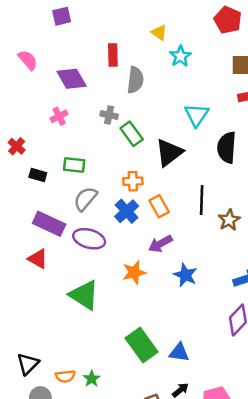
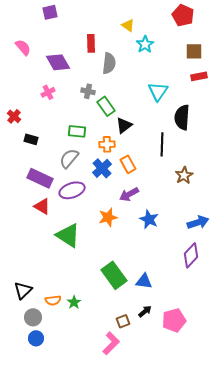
black triangle: (169, 152) -> (124, 125), moved, size x0.7
green rectangle: (74, 165) -> (77, 131), moved
black line: (202, 200) -> (162, 144), moved
purple ellipse: (89, 239) -> (72, 190), turned -35
red triangle: (38, 259) -> (42, 206), moved

